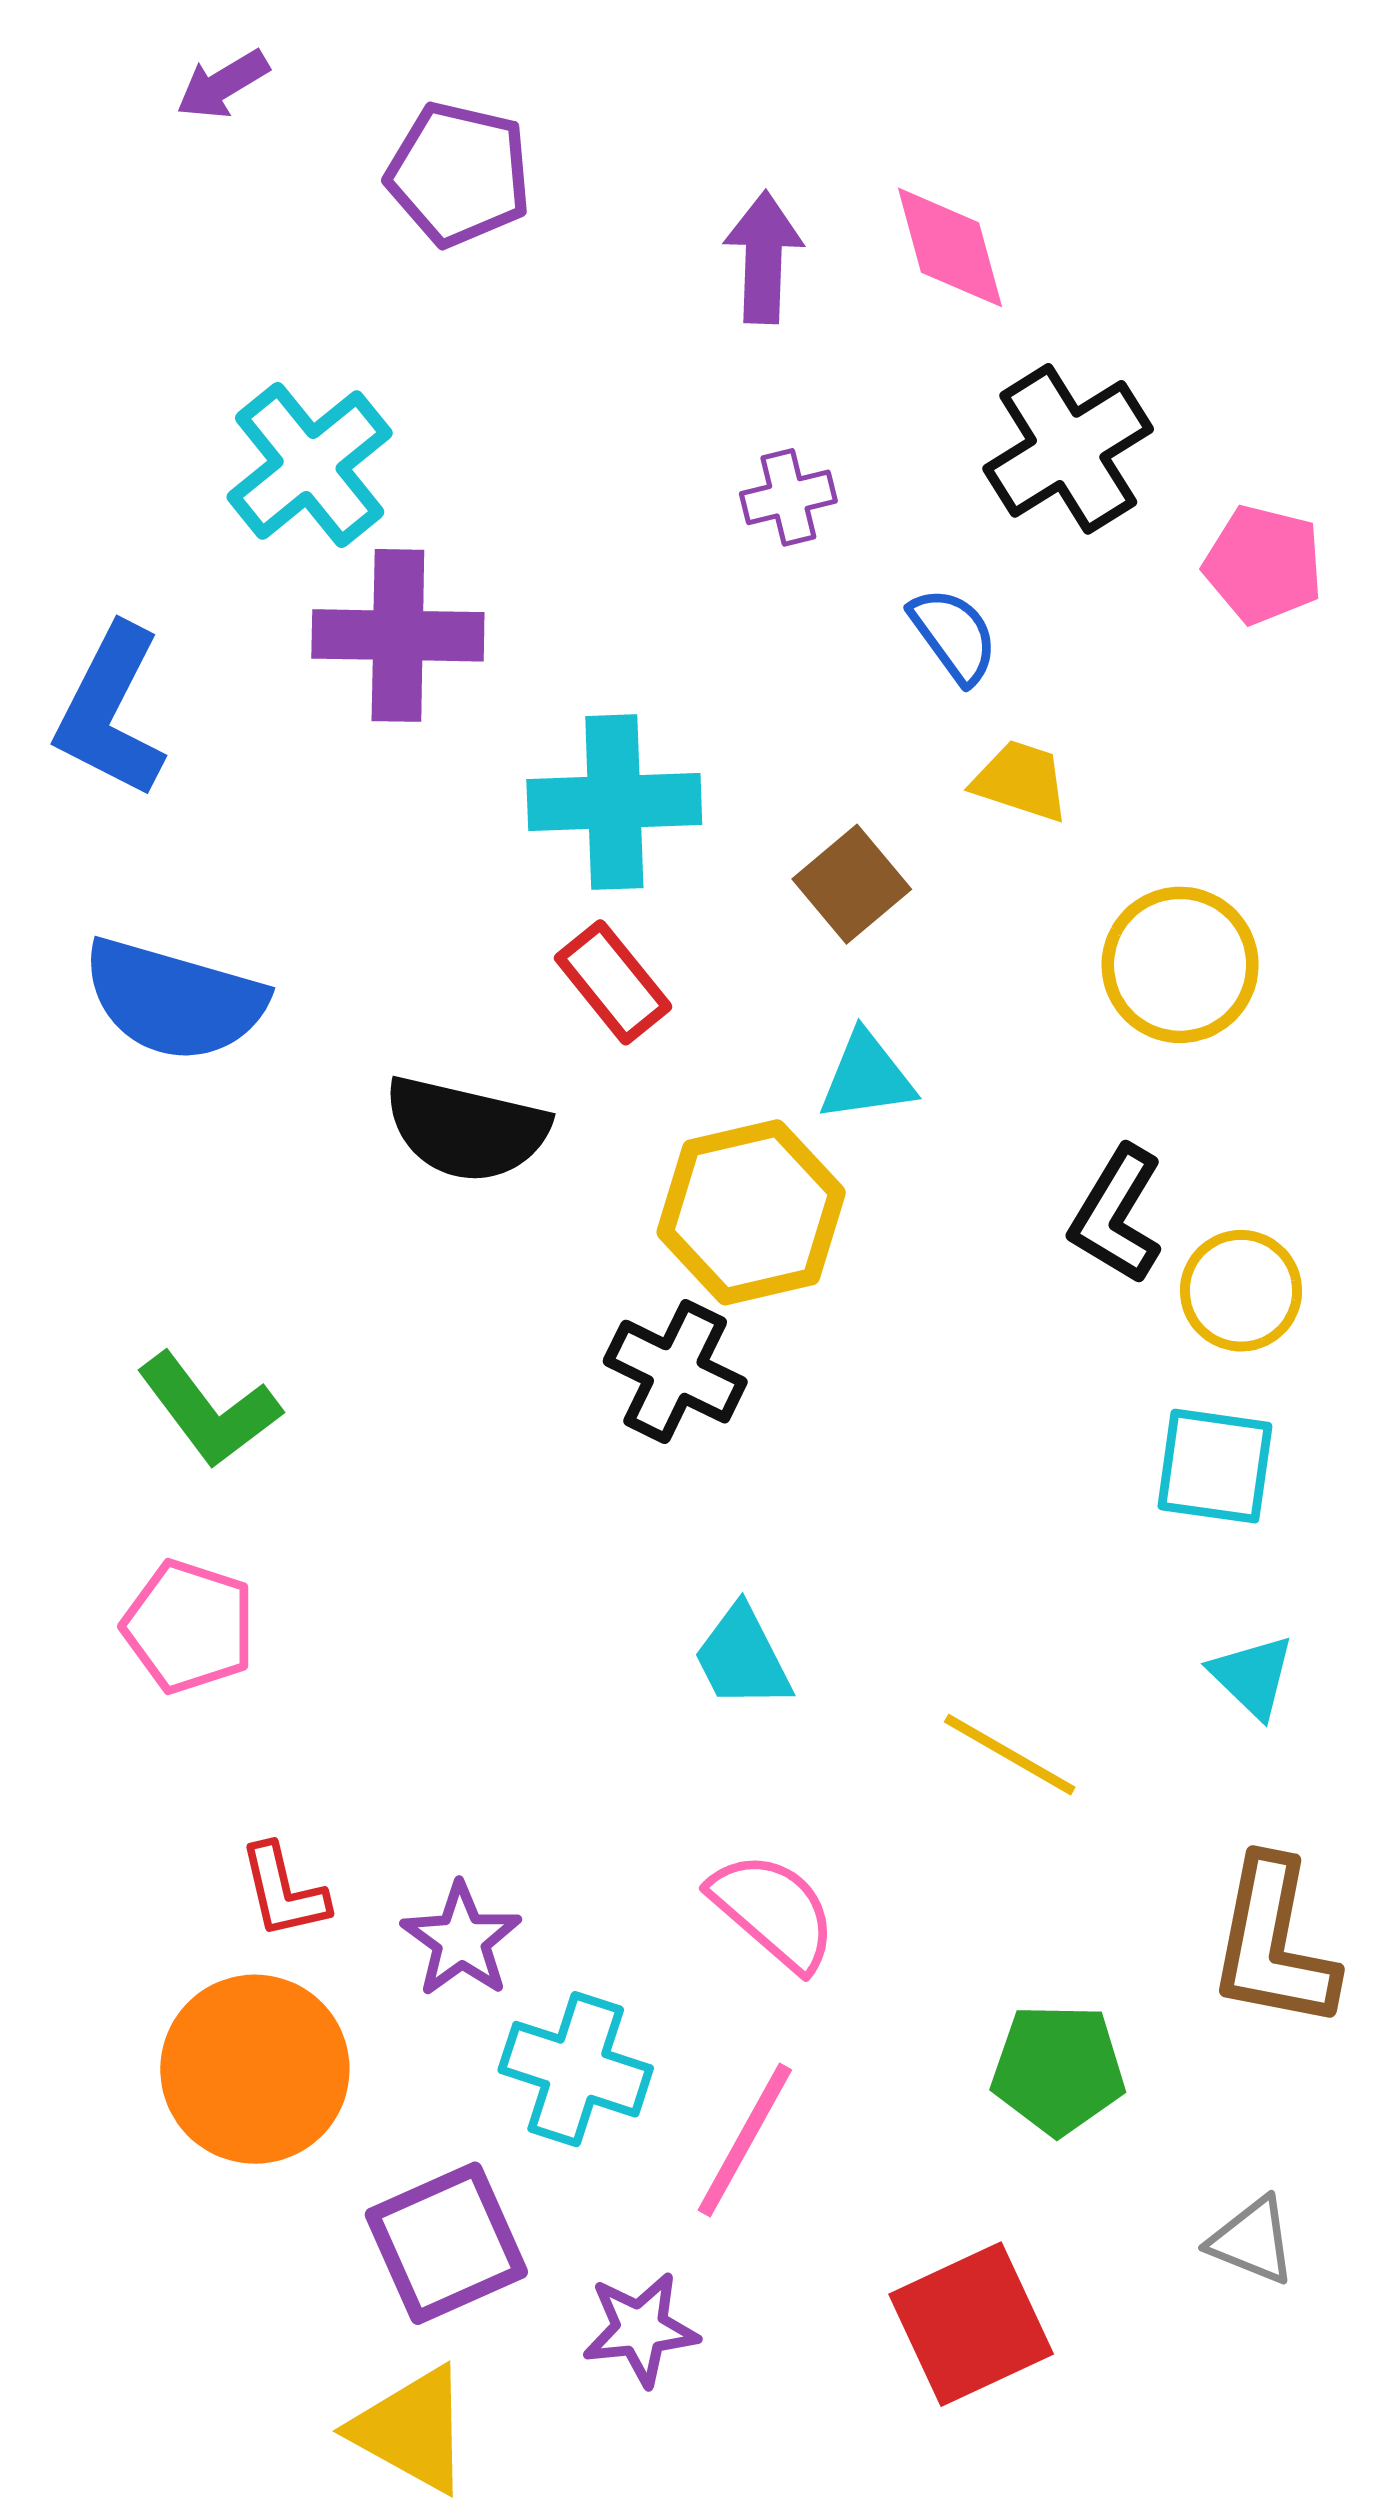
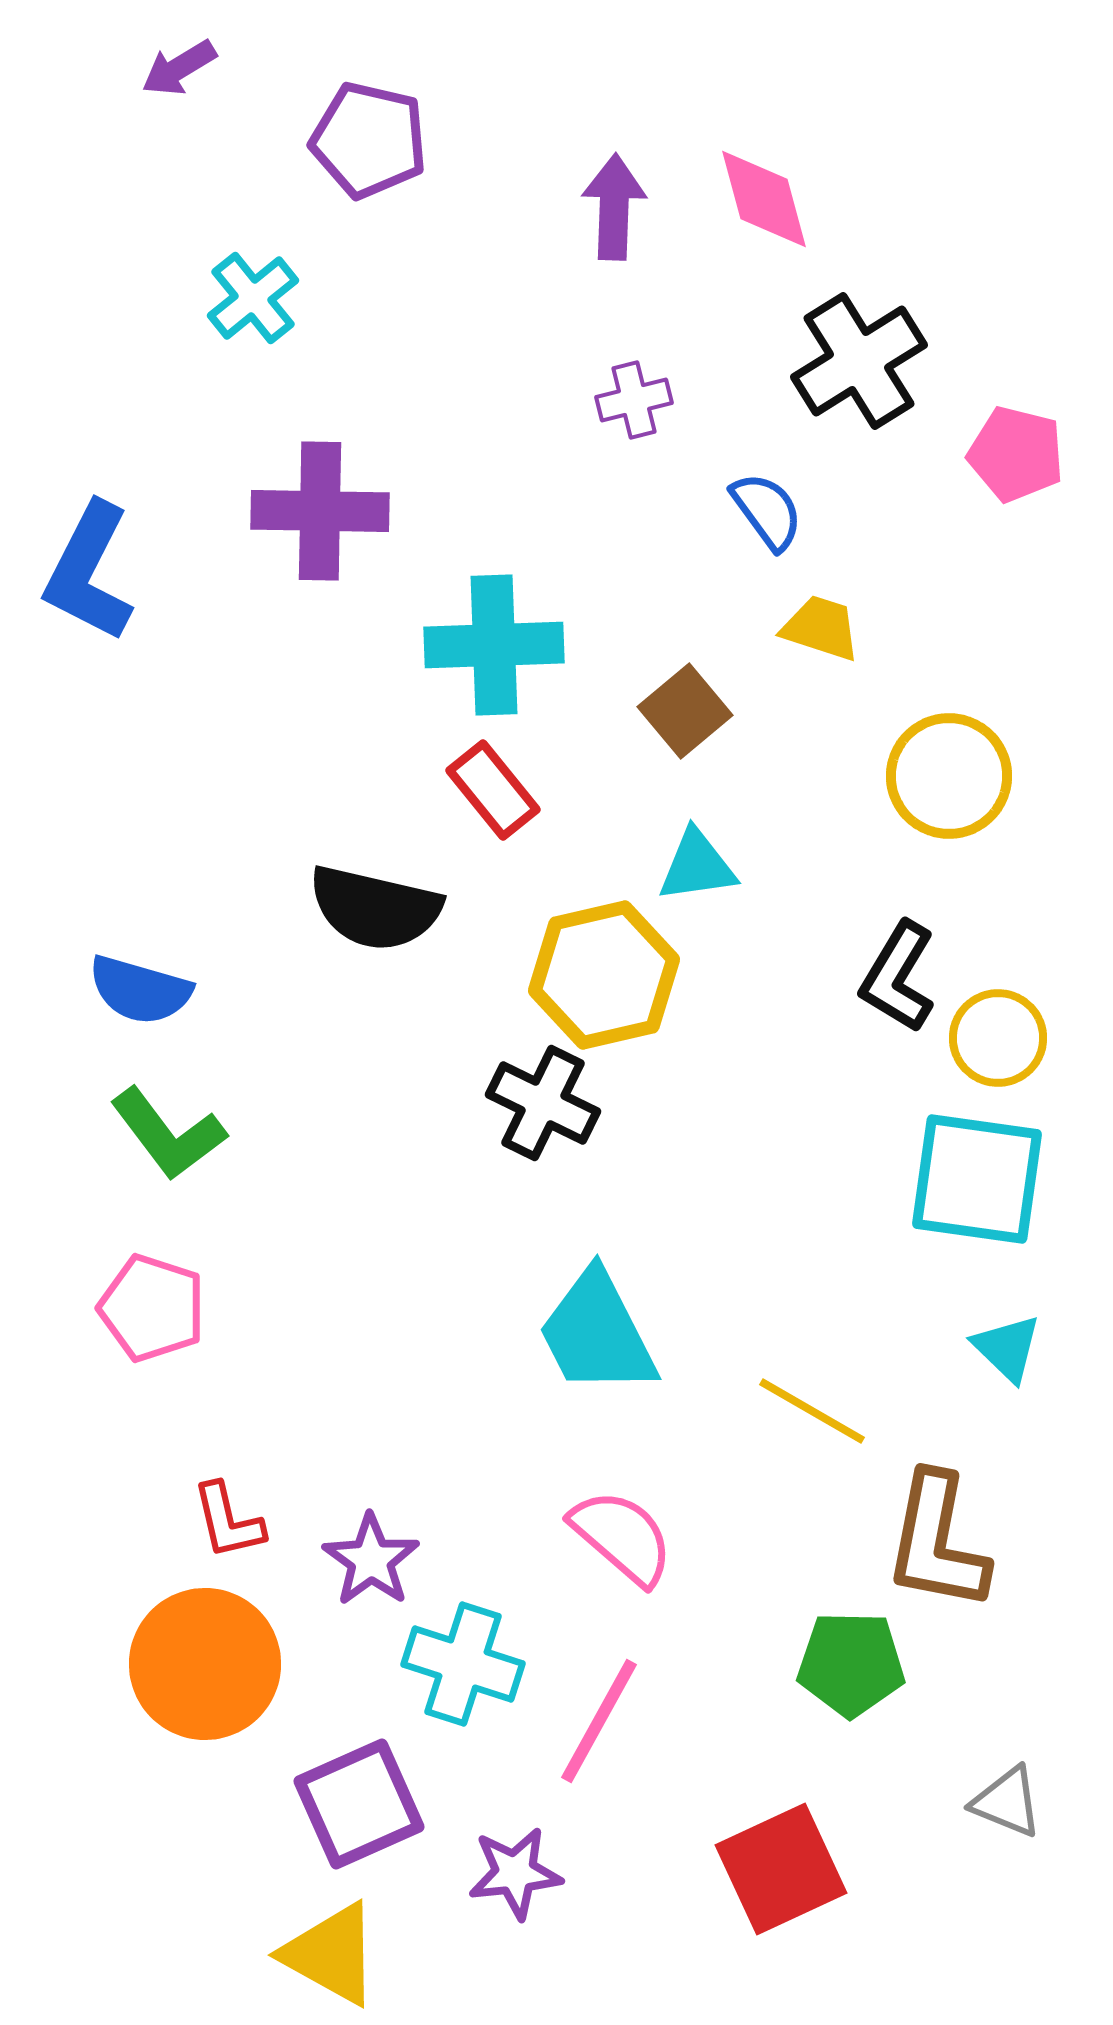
cyan cross: (310, 465) -> (253, 298), moved, size x0.7
blue semicircle: (174, 1000) -> (140, 990), moved, size x0.7
cyan square: (1215, 1466) -> (977, 1179), size x1.4
cyan trapezoid: (742, 1658) -> (597, 1333), size x1.5
brown L-shape: (1273, 1944) -> (937, 1542), moved

